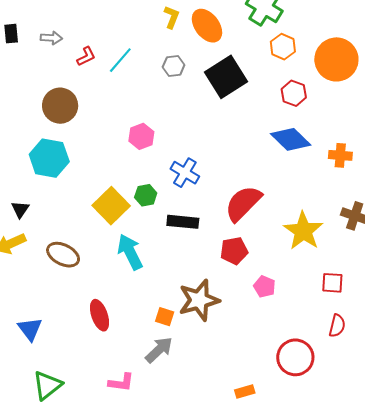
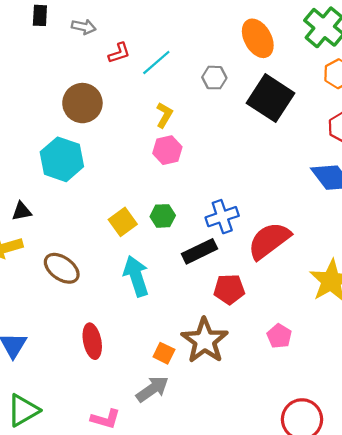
yellow L-shape: (172, 17) -> (164, 115), moved
black square: (226, 77) -> (271, 98), turned -33
blue cross: (185, 173) -> (222, 217), moved, turned 32
yellow square: (111, 206) -> (123, 222), size x0.7
black triangle: (20, 209) -> (22, 211), turned 36
black rectangle: (183, 222) -> (199, 251), turned -40
red pentagon: (234, 251) -> (229, 289), moved
brown star: (199, 300) -> (205, 341), turned -30

